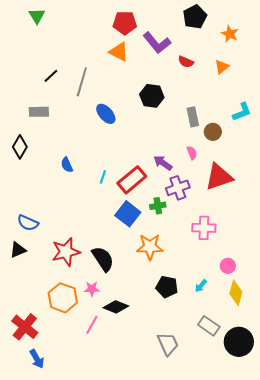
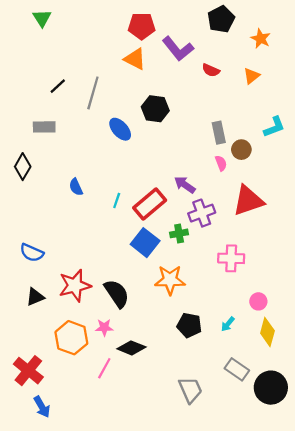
black hexagon: (152, 96) -> (155, 109), moved
pink semicircle: (192, 153) -> (221, 163), moved
black triangle: (18, 250) -> (35, 297), moved

